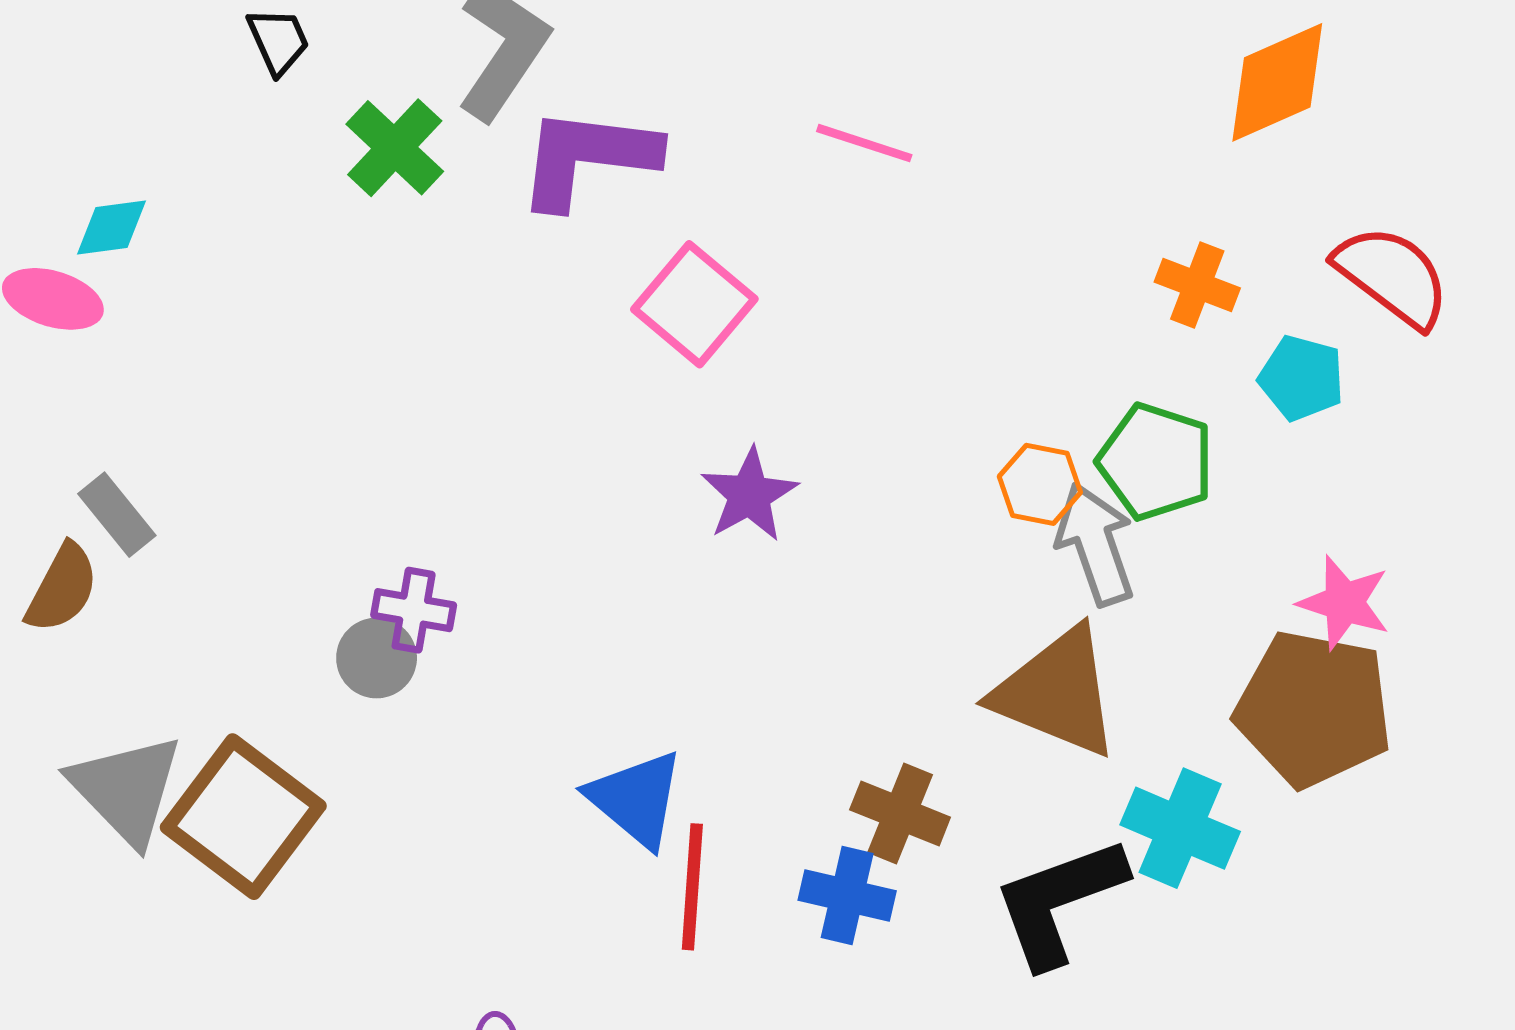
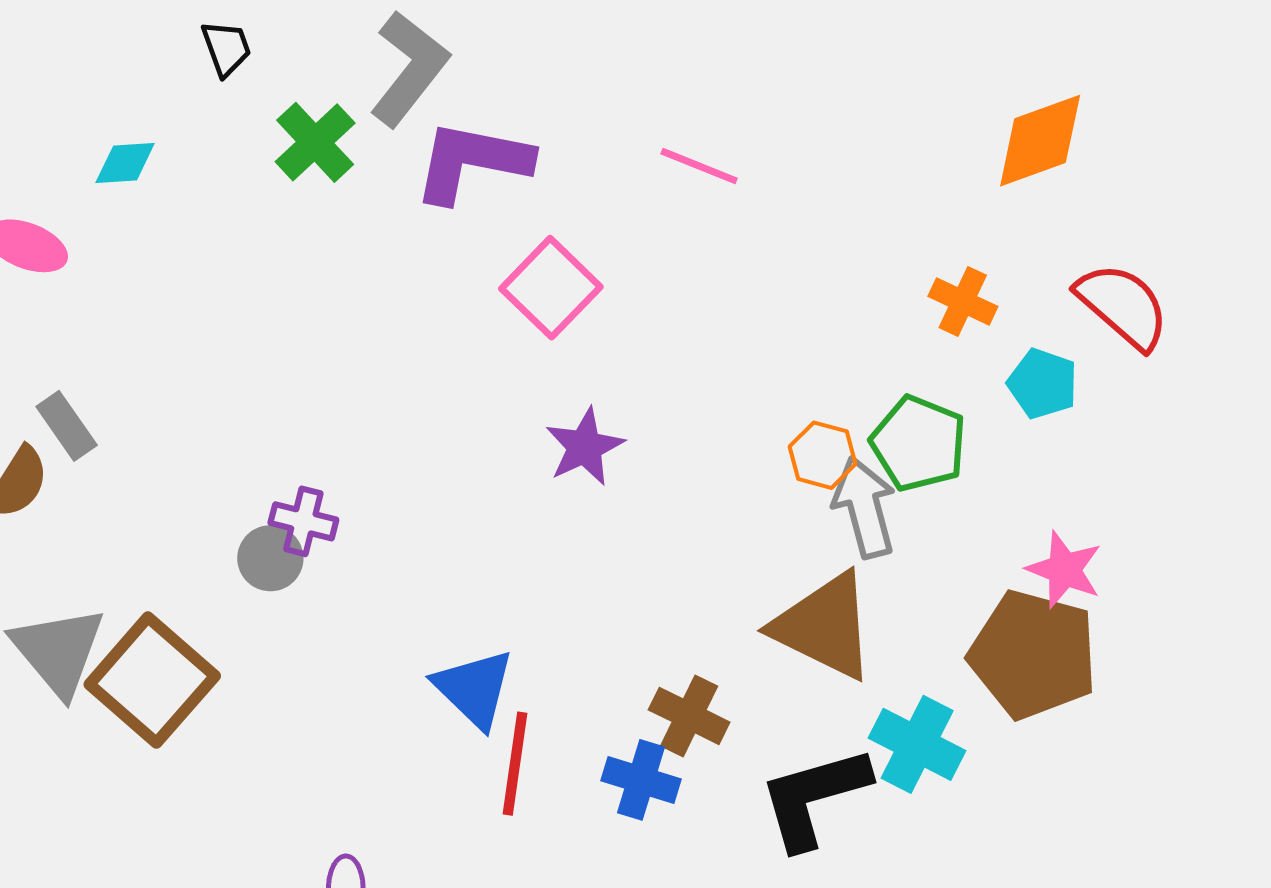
cyan diamond: (112, 227) -> (125, 163), moved

